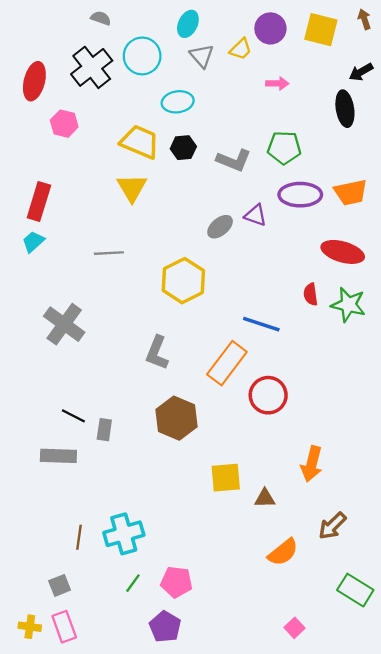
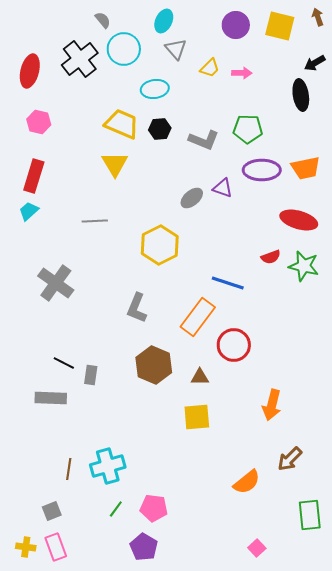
gray semicircle: (101, 18) -> (103, 20), moved, turned 30
yellow trapezoid: (241, 49) -> (210, 68), moved
pink hexagon: (64, 124) -> (39, 122), moved
red semicircle: (311, 294) -> (271, 257), turned -102
brown triangle: (265, 498) -> (200, 377), moved
green rectangle: (355, 590) -> (310, 515), turned 52

